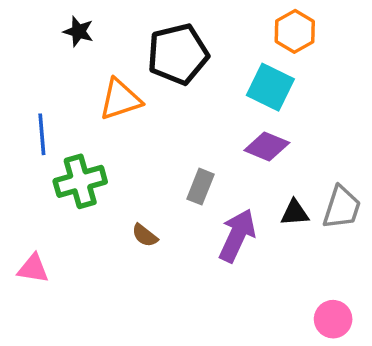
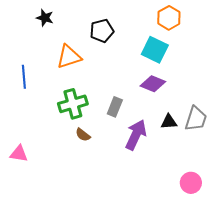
black pentagon: (178, 54) -> (102, 31), size x0.7
green cross: (80, 181) -> (73, 104), moved

